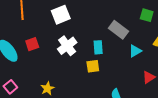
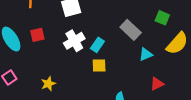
cyan rectangle: (98, 47) -> (97, 45), moved, turned 32

